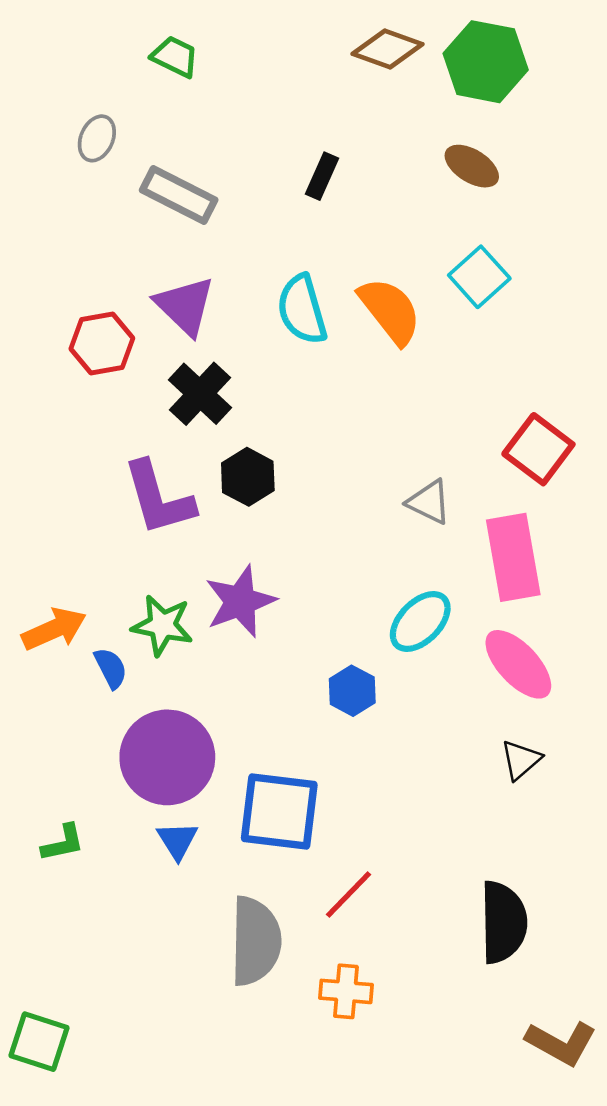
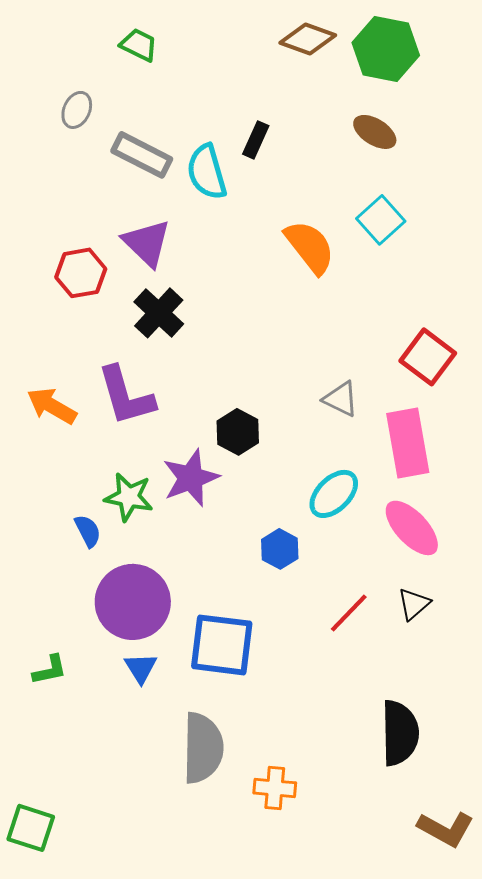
cyan semicircle: (302, 309) -> (207, 172), moved
black hexagon: (248, 477) -> (238, 432), moved
orange arrow: (54, 629) -> (52, 406), moved, turned -126
red line: (348, 895) -> (349, 613), moved

